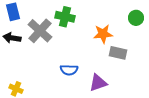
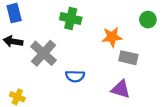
gray cross: (40, 31) -> (43, 53), moved
purple triangle: (98, 83) -> (121, 89), moved, turned 36

